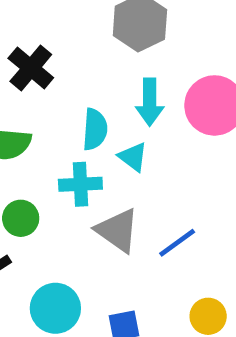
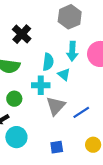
gray triangle: (117, 230) -> (56, 106), turned 35
cyan circle: (55, 308) -> (16, 137), moved

